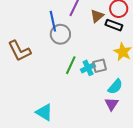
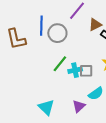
blue line: (53, 21) -> (41, 26), moved
purple triangle: (112, 104) -> (79, 106), moved
cyan triangle: (44, 112) -> (46, 107), moved

